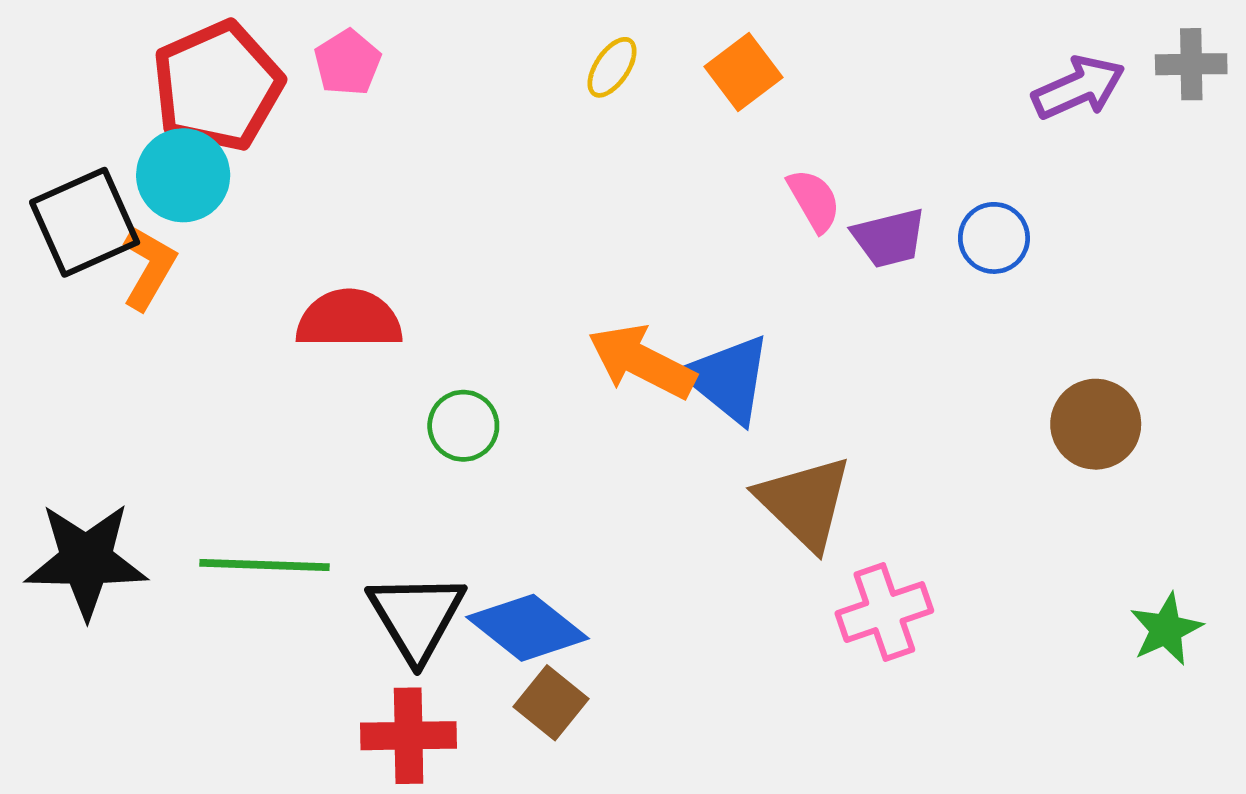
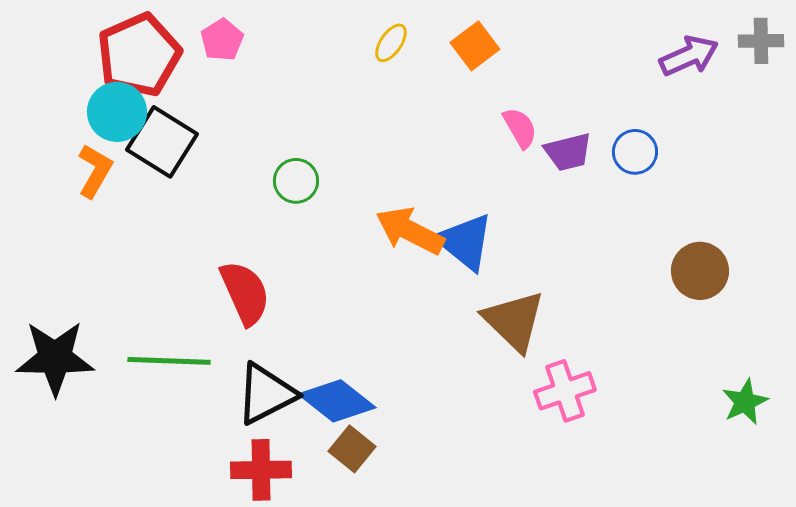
black square: (85, 222) -> (162, 142), moved, turned -34
red semicircle: (349, 319) -> (245, 293), moved, turned 66
green circle: (463, 426) -> (296, 181), moved
black triangle: (416, 617) -> (266, 394), turned 34

